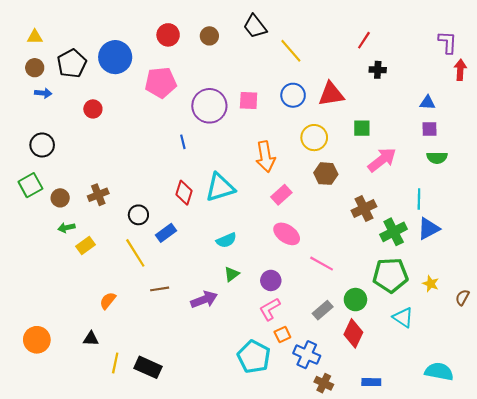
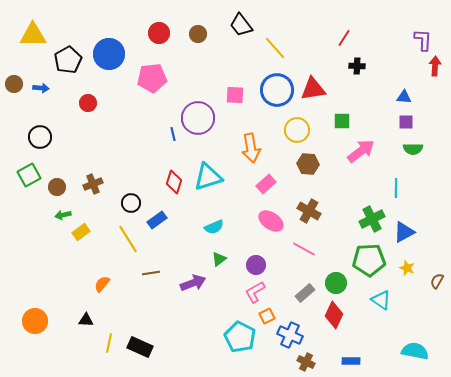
yellow triangle: (35, 37) -> (33, 35), size x1.8
brown circle: (35, 68) -> (14, 84), moved
blue circle: (293, 95) -> (277, 90), size x1.4
purple circle: (209, 106) -> (198, 118), moved
brown cross: (364, 208) -> (309, 211), moved, turned -35
blue triangle: (429, 229) -> (404, 232), moved

